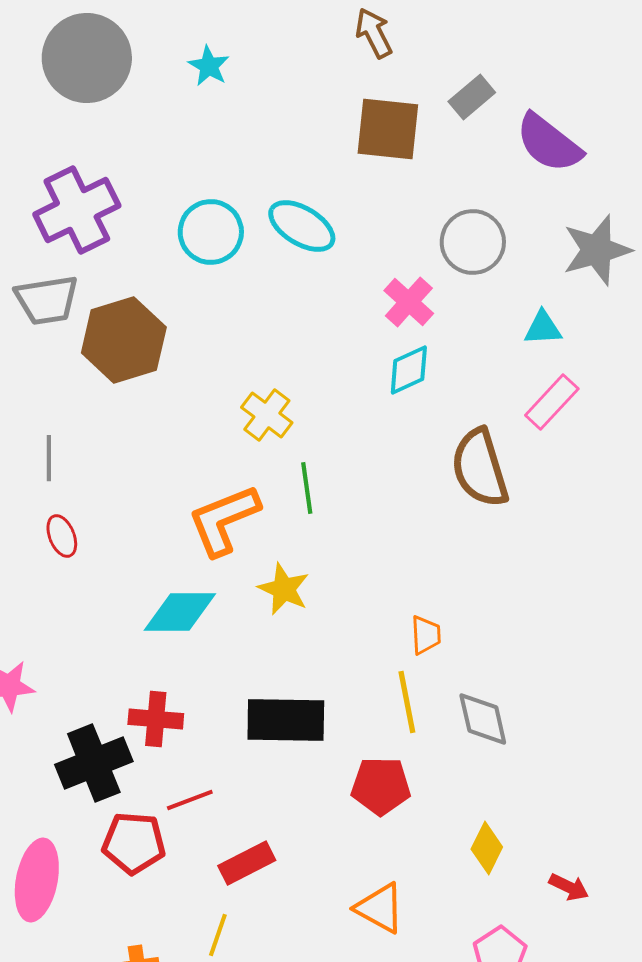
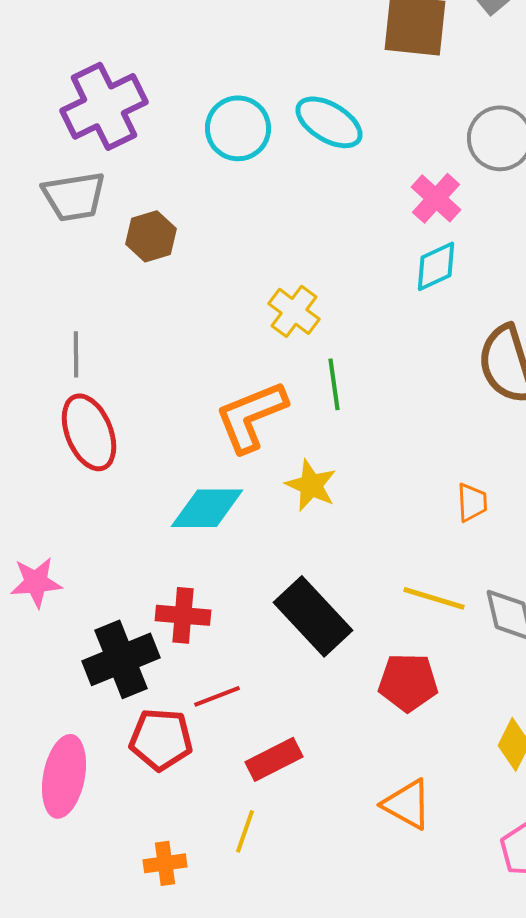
brown hexagon: (124, 340) -> (151, 236), size x0.6
red ellipse: (62, 536) -> (89, 432), size x1.8
orange trapezoid: (426, 635) -> (472, 502), moved
yellow line: (407, 702) -> (434, 598), turned -62
black rectangle: (286, 720) -> (313, 616), turned 46

